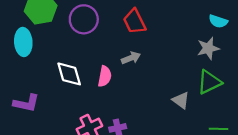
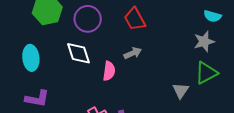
cyan ellipse: (23, 42) -> (31, 58), moved
white diamond: (69, 74) -> (79, 53), moved
gray triangle: (181, 100) -> (181, 91), turned 30

